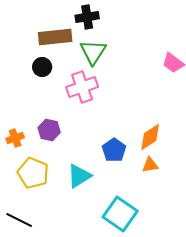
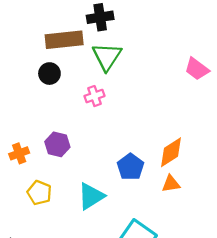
pink cross: (82, 87) -> (94, 96), size x0.6
yellow pentagon: (33, 173) -> (39, 193), size x0.7

